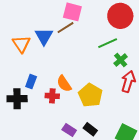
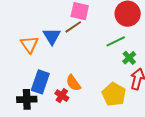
blue rectangle: (31, 82) -> (40, 82), size x1.6
yellow pentagon: (90, 95) -> (114, 94), moved
red cross: (52, 96) -> (62, 96), turned 32

